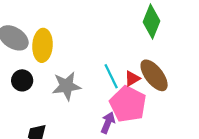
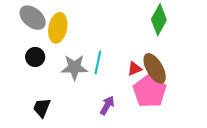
cyan line: (111, 76) -> (98, 62), moved, turned 30
pink pentagon: (128, 104) -> (150, 91), moved

